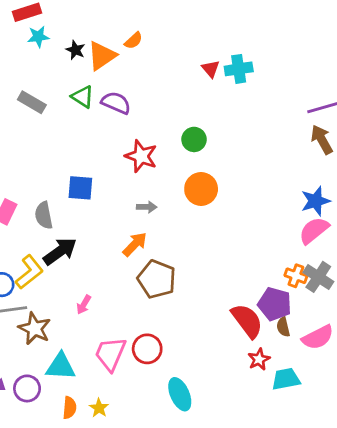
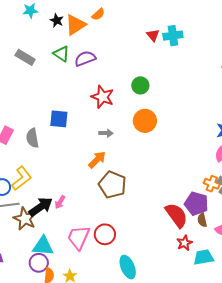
purple semicircle: (116, 103) -> (85, 59), turned -45
black arrow: (60, 251) -> (41, 207), moved
purple circle: (27, 388) -> (39, 263), moved

